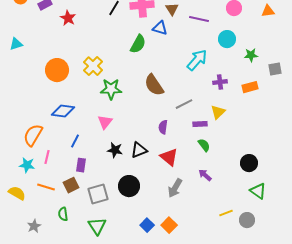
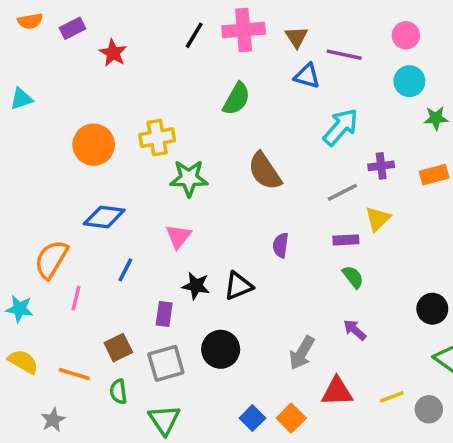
blue triangle: (160, 28) -> (307, 76), moved
cyan circle: (227, 39) -> (409, 81), moved
yellow cross: (93, 66) -> (157, 138), turned 36
gray line: (184, 104) -> (342, 192), moved
red triangle: (169, 157) -> (337, 392), moved, turned -42
cyan star: (27, 165) -> (20, 309), moved
purple rectangle: (81, 165) -> (164, 314), moved
orange line: (46, 187) -> (74, 374), moved
green semicircle: (63, 214) -> (118, 392), moved

